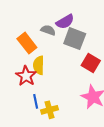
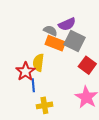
orange rectangle: (27, 43) -> (55, 43), moved, turned -36
blue line: (36, 101) -> (33, 85), moved

